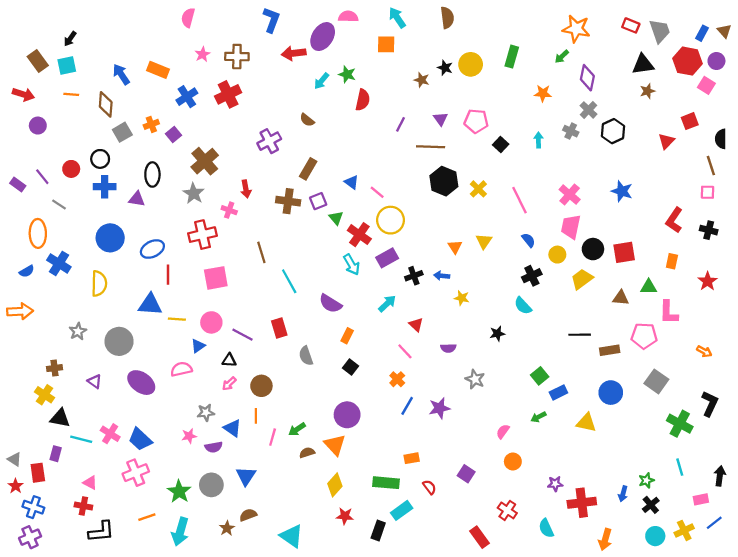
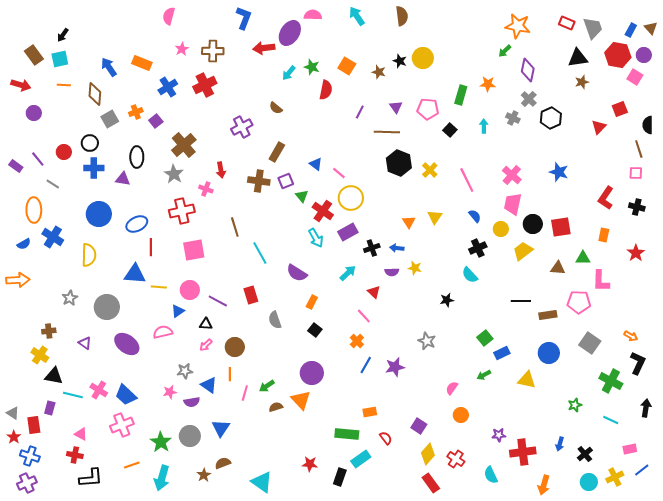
orange square: (386, 44) -> (347, 66), moved, turned 30
green rectangle: (512, 57) -> (461, 95), moved
purple semicircle: (448, 348) -> (392, 272), moved
orange arrow: (704, 351) -> (631, 336), moved
cyan line: (680, 467) -> (611, 420), turned -49
black arrow: (720, 476) -> (646, 408), moved
green star: (646, 480) -> (575, 405), moved
yellow diamond: (335, 485) -> (428, 454), moved

